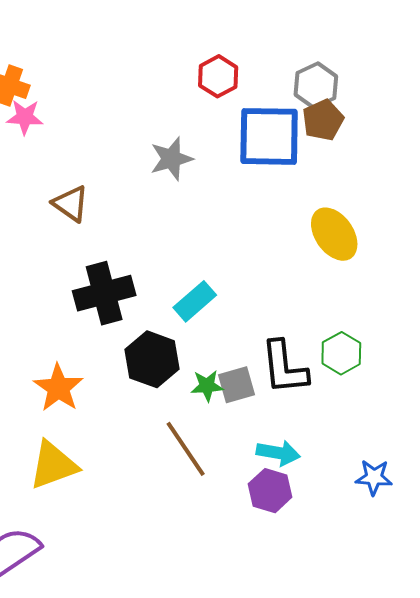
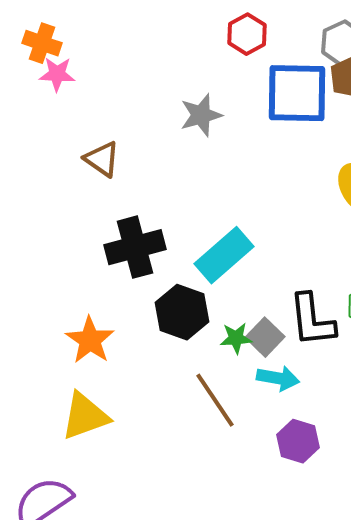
cyan rectangle: (195, 301) -> (224, 255), size x1.4
gray square: (236, 385) -> (265, 337), turned -30
cyan arrow: (278, 453) -> (278, 378), moved

